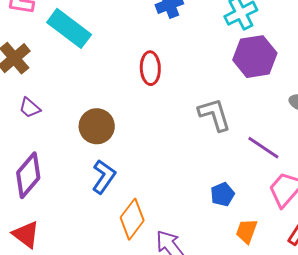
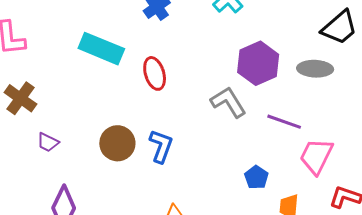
cyan rectangle: (69, 28) -> (101, 49), moved
purple hexagon: (255, 57) -> (258, 63), moved
blue L-shape: (104, 177) -> (161, 146), moved

